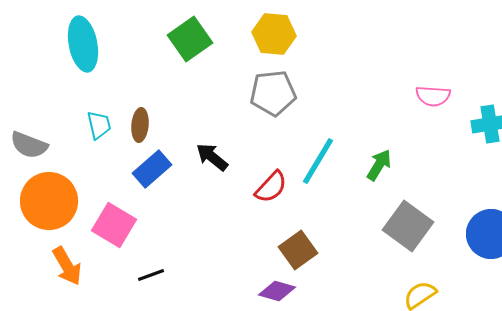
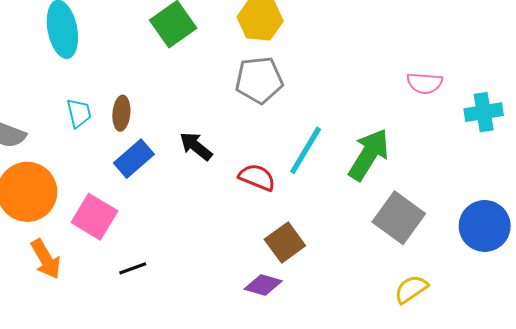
green arrow: (379, 165) -> (369, 155), size x1.6
red semicircle: (271, 187) -> (257, 177), turned -111

